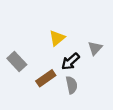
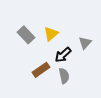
gray rectangle: (17, 61) -> (26, 35), moved

